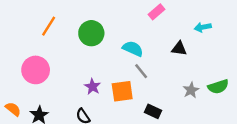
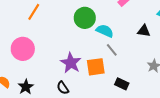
green circle: (91, 33) -> (85, 18), moved
purple star: (93, 87) -> (71, 63), size x1.5

